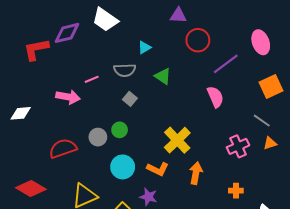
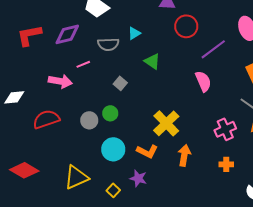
purple diamond: (67, 33) -> (67, 34), moved
gray semicircle: (125, 70) -> (108, 44), moved
red semicircle: (63, 148) -> (46, 119), moved
orange cross: (236, 191) -> (226, 164), moved

